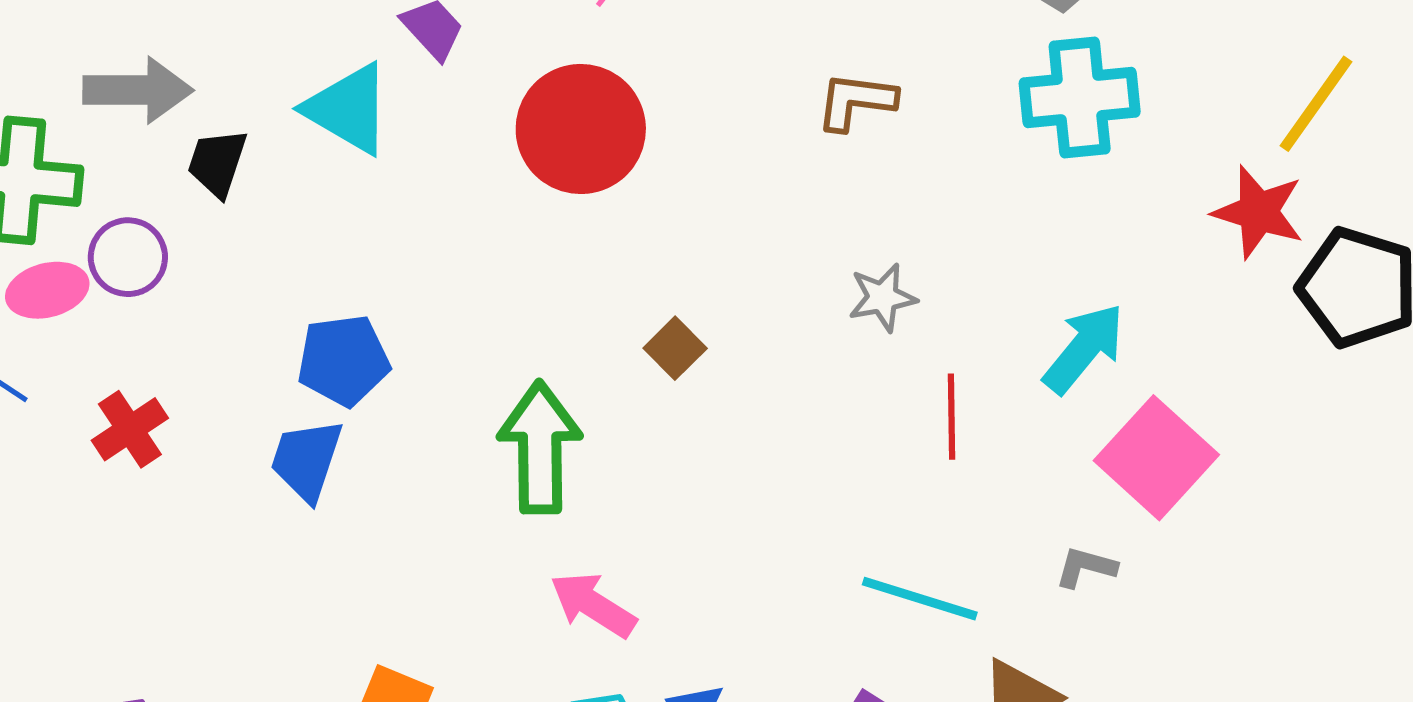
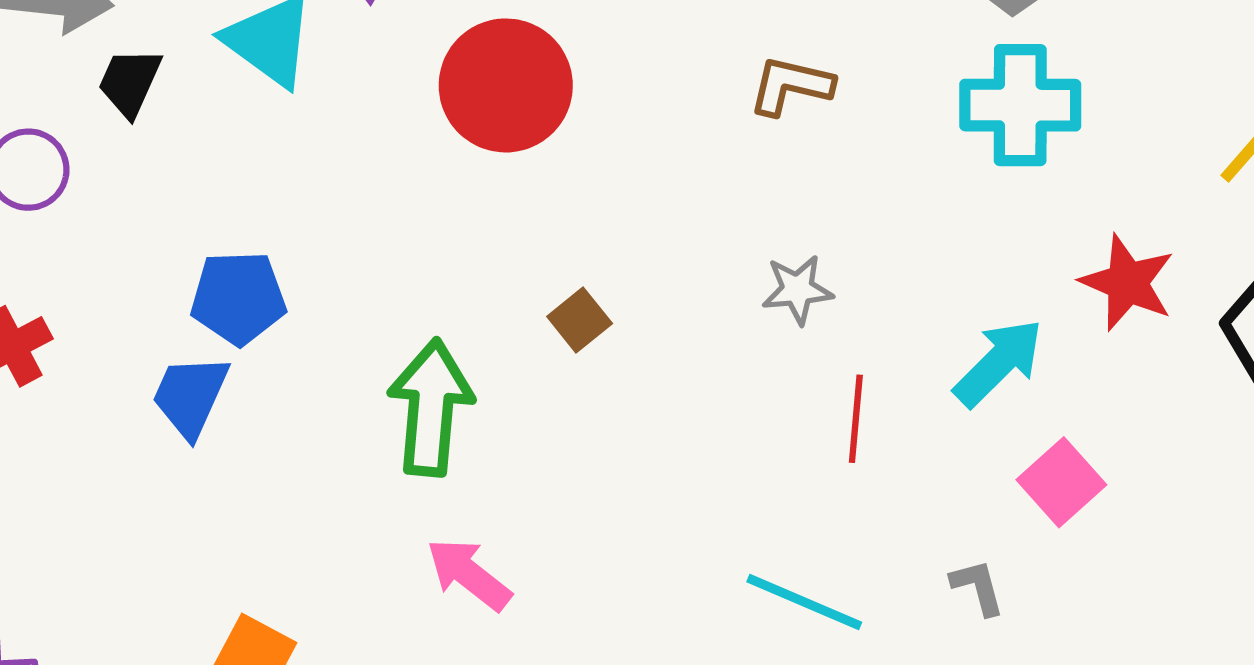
red star: (1258, 212) -> (1127, 283), moved
pink square: (1156, 458) -> (1061, 482), size x0.7
gray L-shape: (1086, 567) -> (978, 587), turned 54

